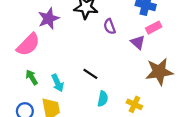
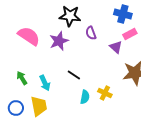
purple star: (49, 19) -> (59, 41), moved
pink semicircle: (28, 45) -> (29, 36), moved, turned -100
yellow cross: (134, 104) -> (105, 93), moved

